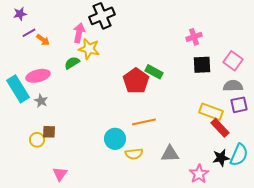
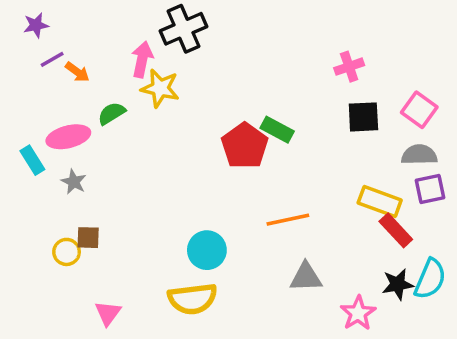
green semicircle: (72, 63) -> (112, 113), moved
cyan rectangle: (18, 89) -> (32, 160), size x0.6
orange line: (144, 122) -> (288, 220), moved
yellow semicircle: (134, 154) -> (193, 299), moved, size x1.5

